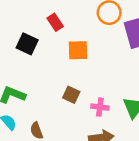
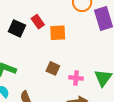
red rectangle: (55, 22) -> (38, 22), moved

